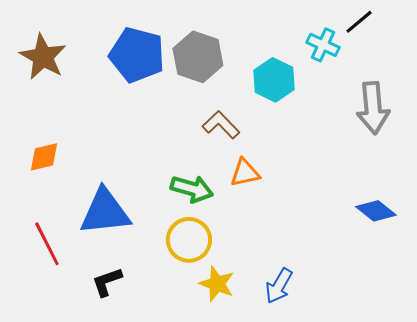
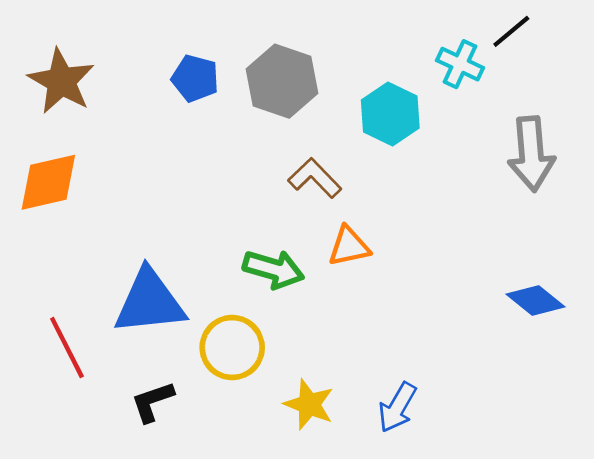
blue pentagon: (137, 55) -> (195, 78), size x0.6
orange diamond: (44, 157) -> (48, 182), moved, size x1.4
yellow circle: (189, 240) -> (232, 348), moved

